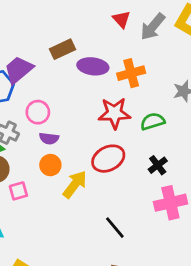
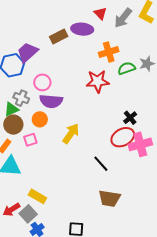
purple ellipse: (93, 66) -> (82, 29), moved
green semicircle: (153, 121) -> (127, 68), moved
purple semicircle: (49, 138) -> (51, 101), size x1.6
red ellipse: (108, 159) -> (123, 137), moved
orange circle: (50, 165) -> (40, 119), moved

